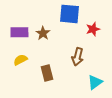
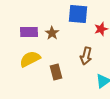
yellow semicircle: (20, 60) -> (30, 59), size x1.5

